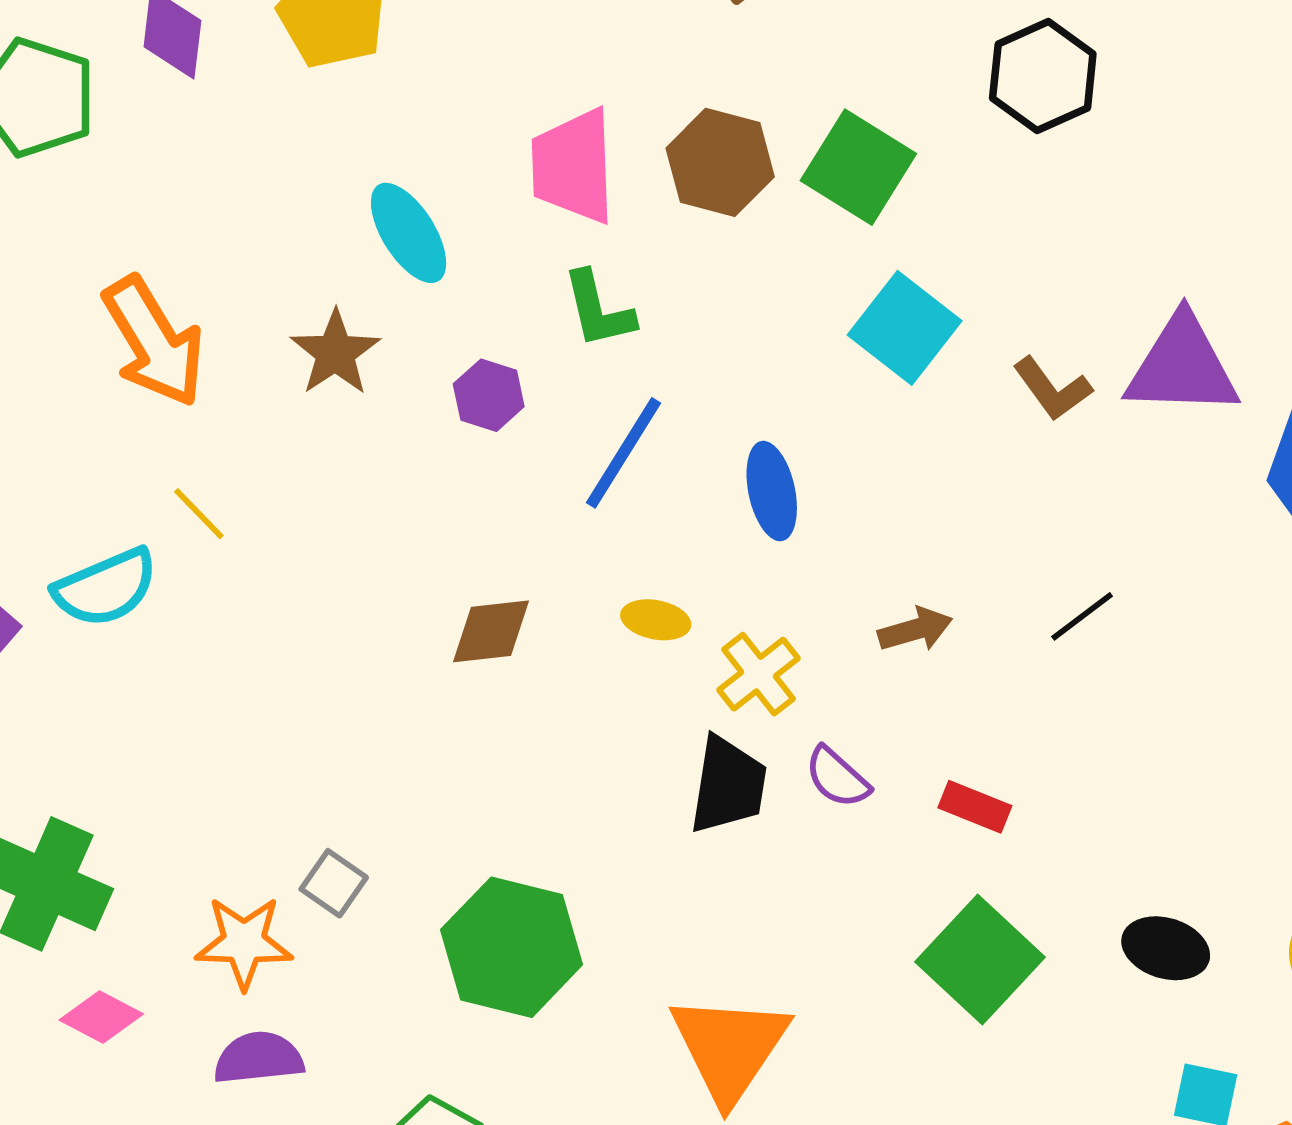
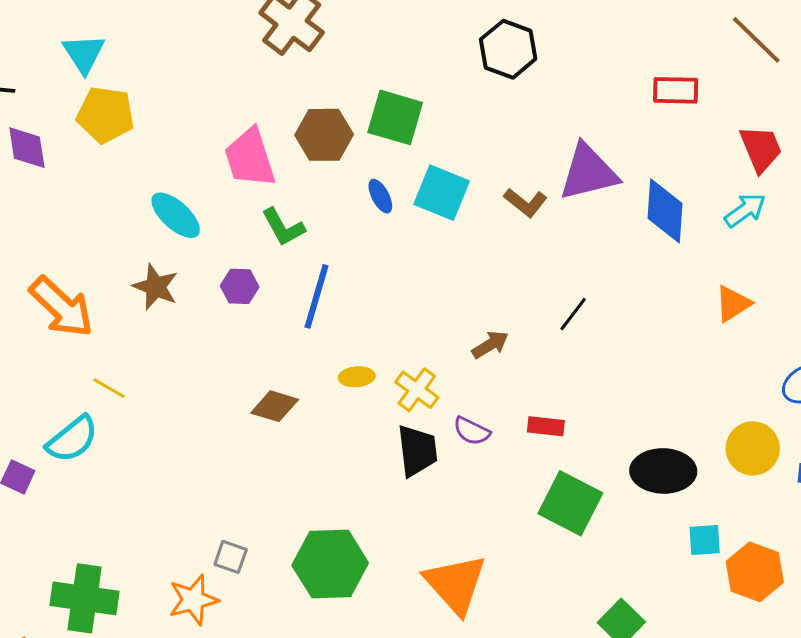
black hexagon: (1043, 76) -> (508, 49), moved
blue ellipse: (772, 491) -> (380, 196), moved, size x0.7
brown diamond: (491, 631) -> (275, 406), turned 39
black ellipse: (1166, 948) -> (663, 471), size x1.4

